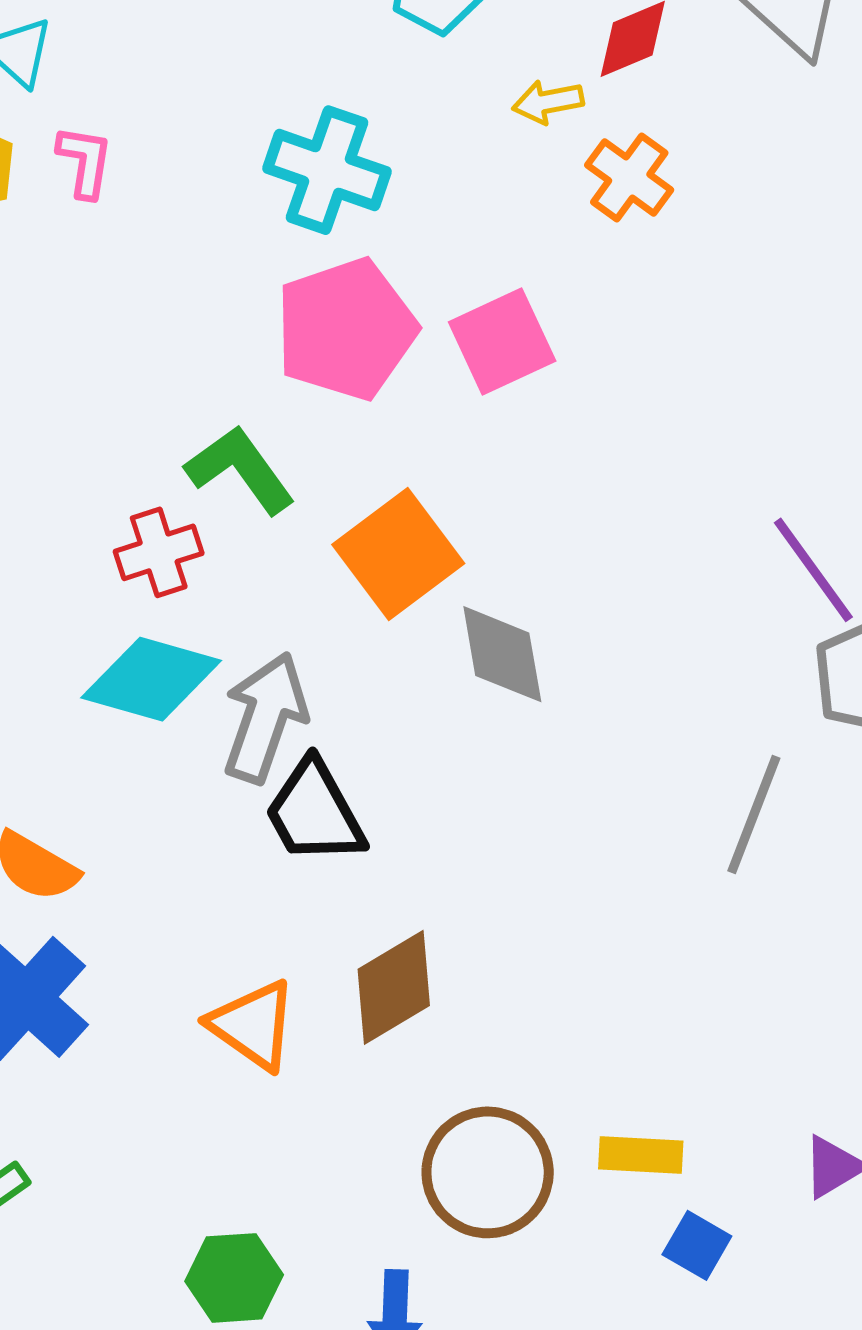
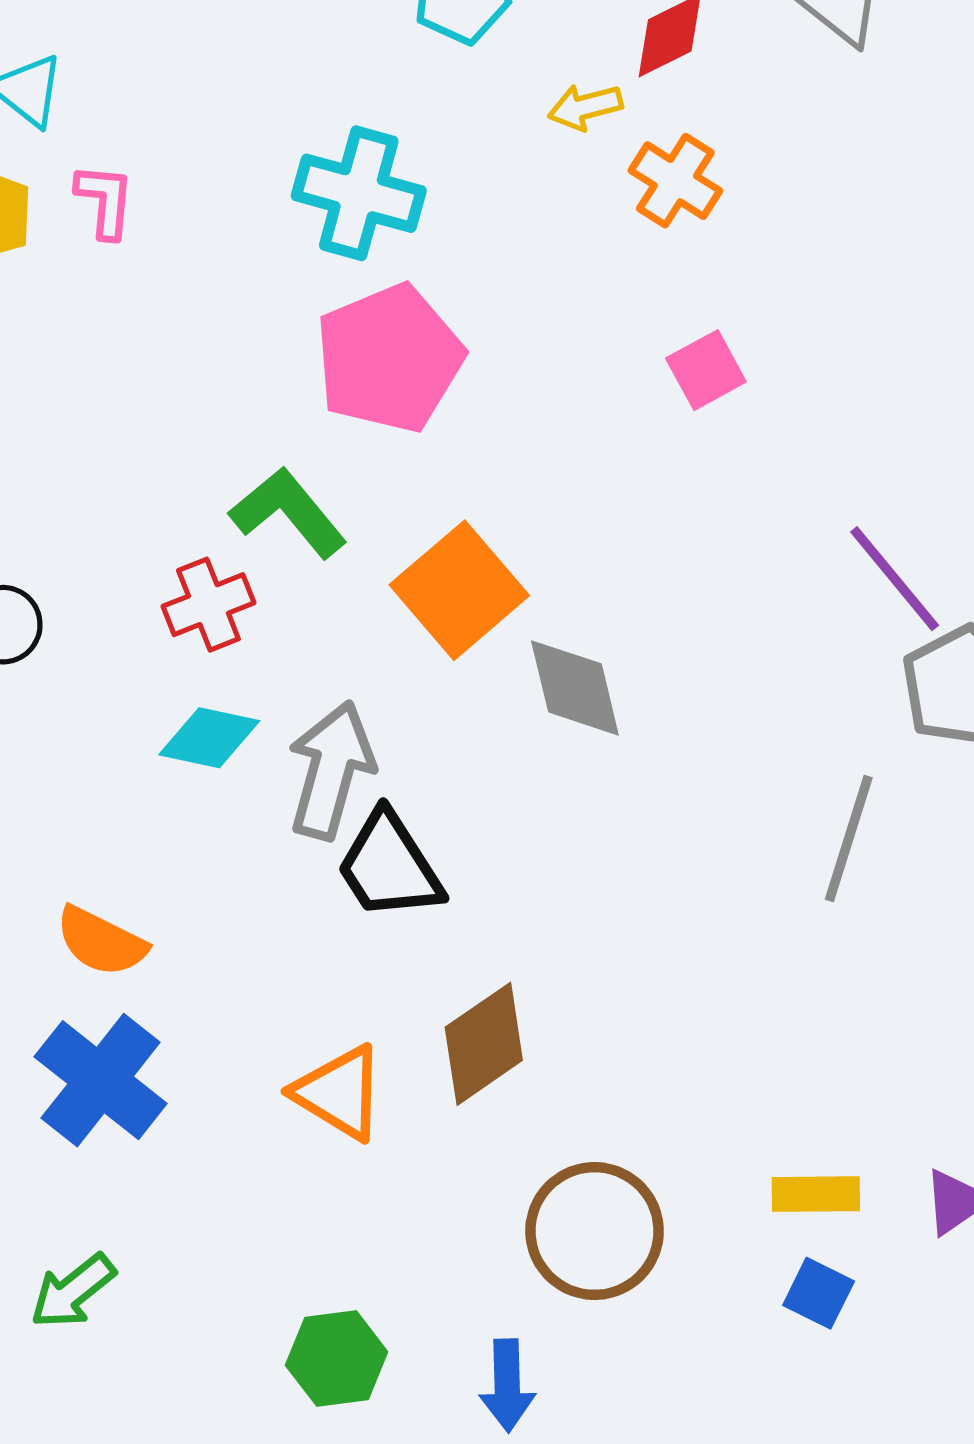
pink square: (502, 342) -> (706, 370), moved, size x0.7
cyan diamond: (151, 679) -> (209, 738), size x0.7
yellow rectangle: (641, 1155) -> (816, 1194), moved

